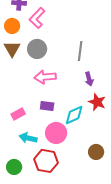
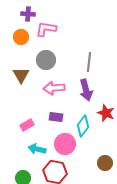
pink L-shape: (37, 18) -> (46, 29), turned 55
brown triangle: (12, 49) -> (21, 75), moved
purple arrow: (89, 79) -> (86, 90), moved, size x1.5
cyan diamond: (74, 115) -> (83, 126), turned -30

